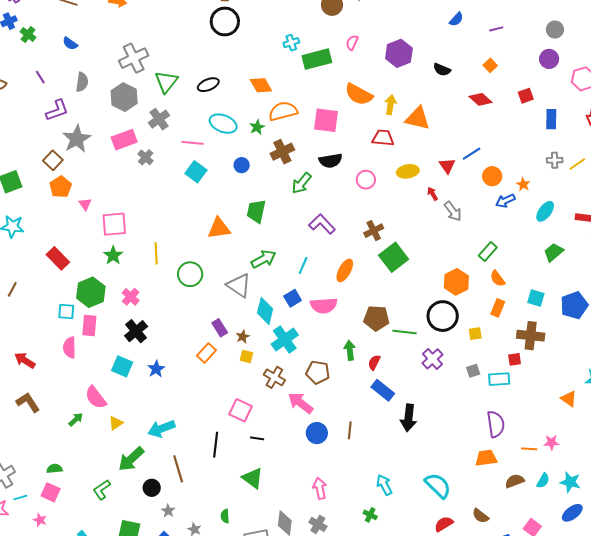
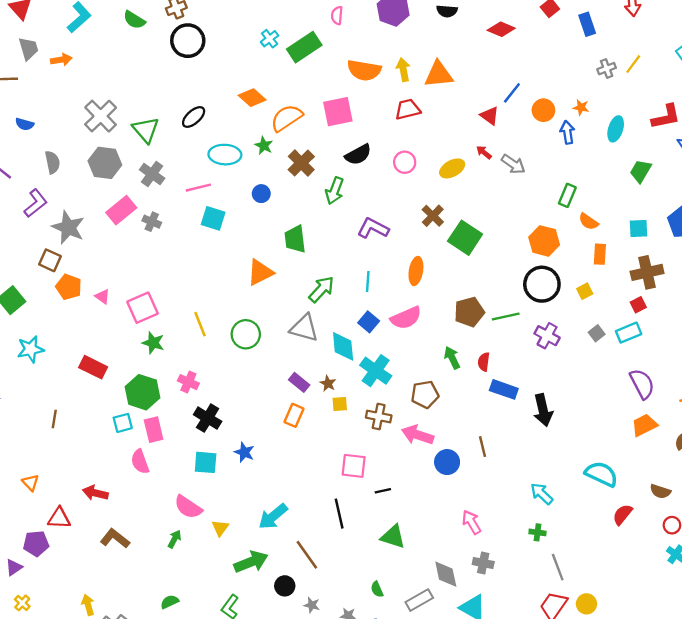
yellow ellipse: (408, 171) -> (452, 168), moved
blue arrow: (505, 201) -> (567, 132), turned 126
green arrow: (131, 459) -> (251, 562), turned -140

